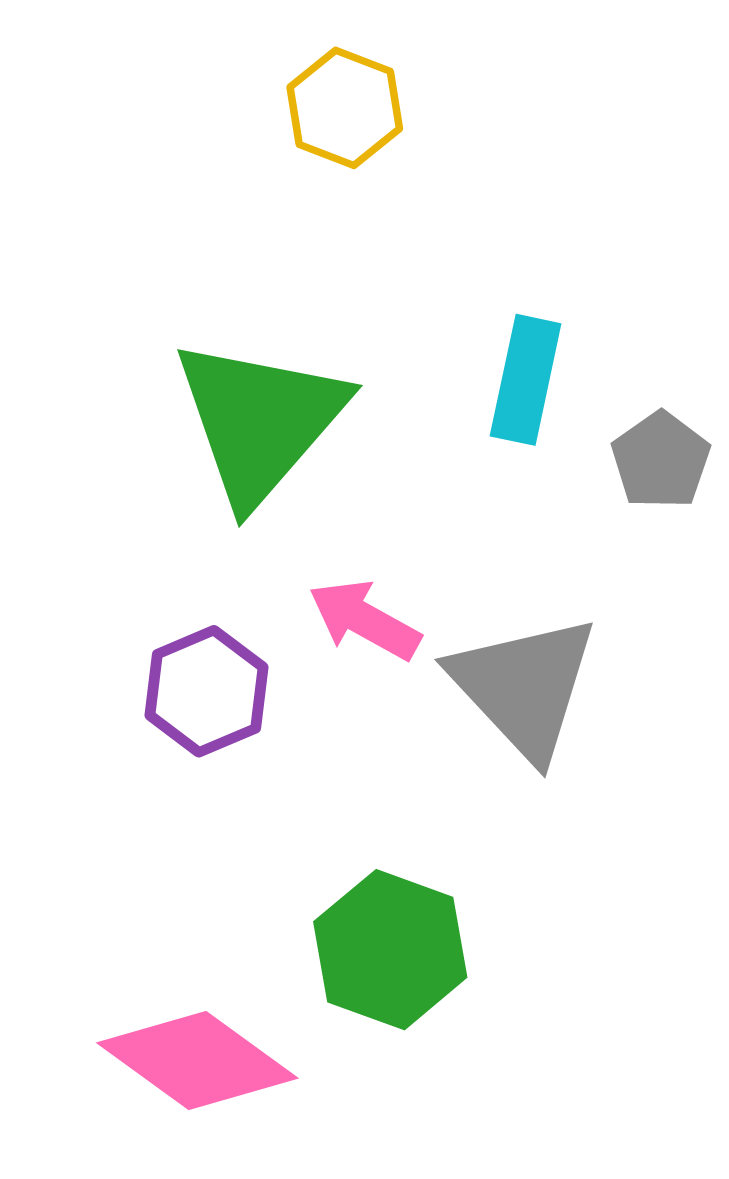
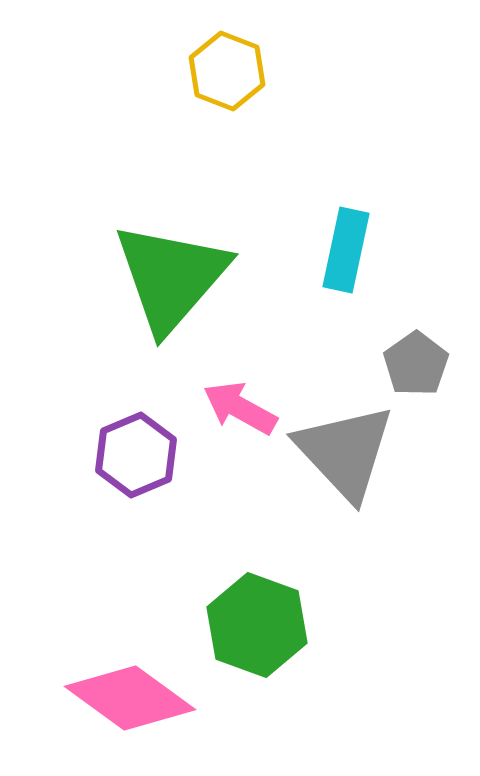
gray pentagon: (661, 460) -> (416, 364), moved

